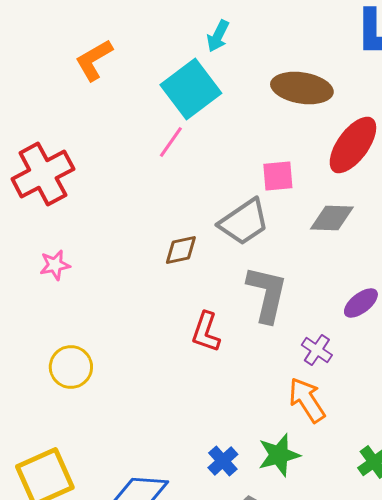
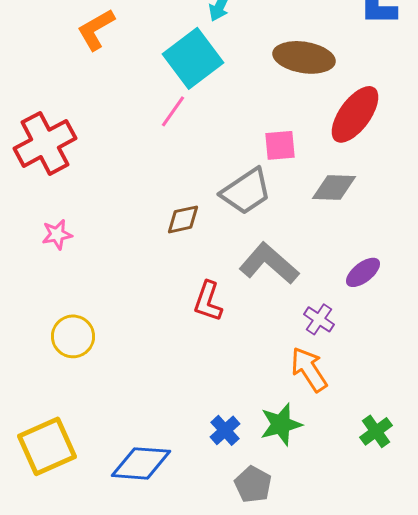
gray L-shape: (267, 294) -> (269, 263), turned -62

